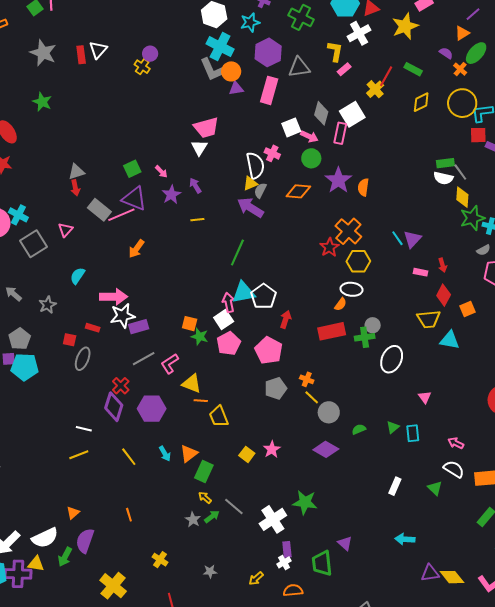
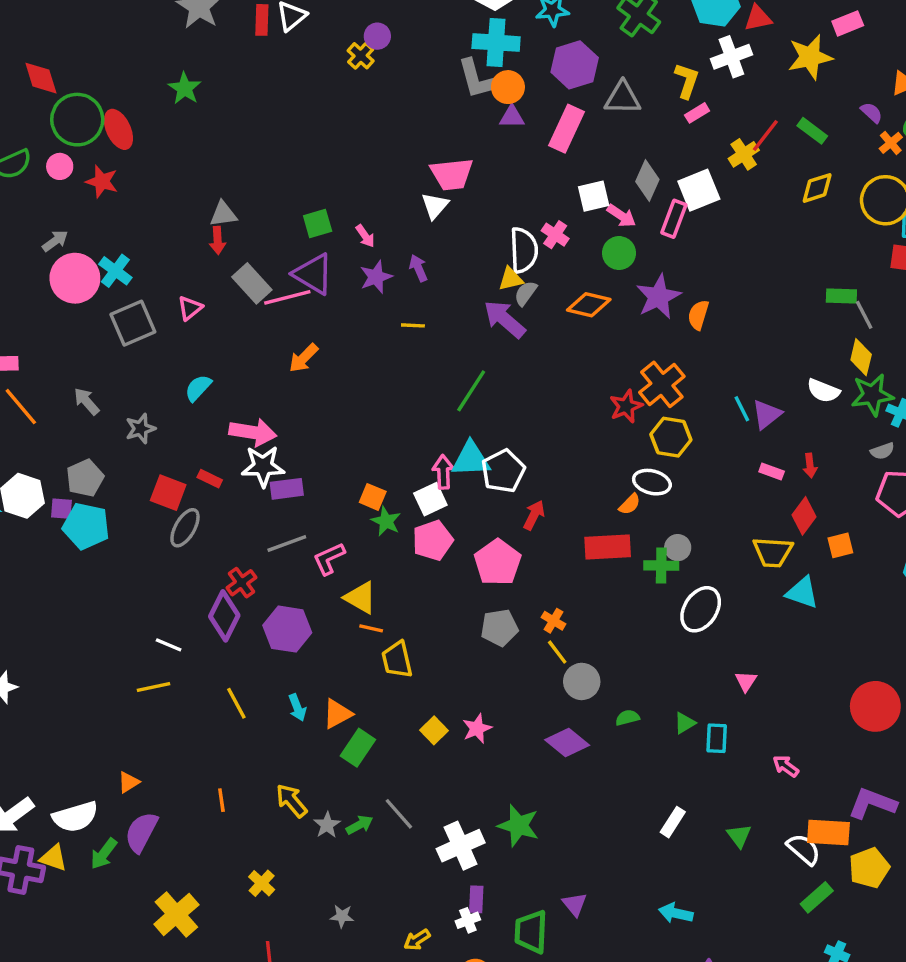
cyan cross: (220, 47) -> (496, 43), turned -32
white semicircle: (443, 178) -> (823, 391), moved
red square: (70, 340) -> (168, 493), size x1.5
white semicircle: (454, 469) -> (804, 849), moved
yellow arrow: (205, 498) -> (291, 801), moved, size x1.5

